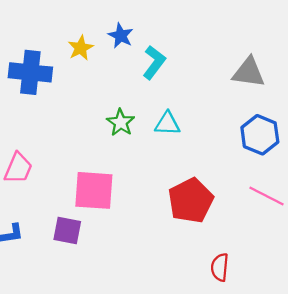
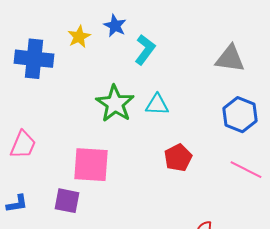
green star: (121, 123) -> (115, 104), size x1.5
red pentagon: (191, 200) -> (178, 158), moved, size x0.7

